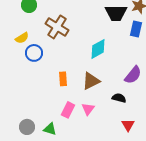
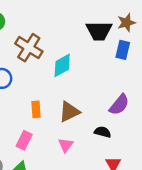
cyan diamond: (98, 49) -> (62, 65), moved
pink rectangle: (68, 110) -> (24, 140), moved

